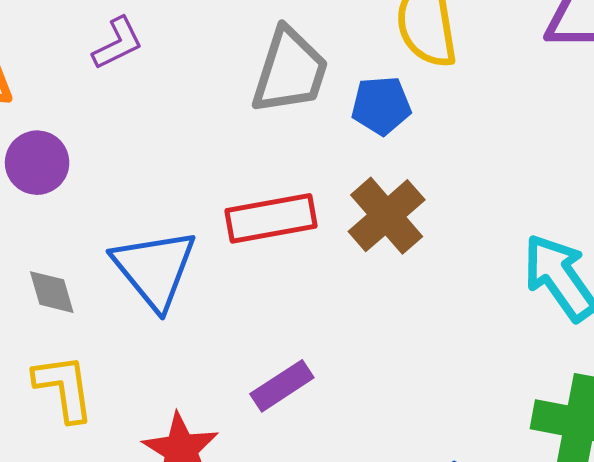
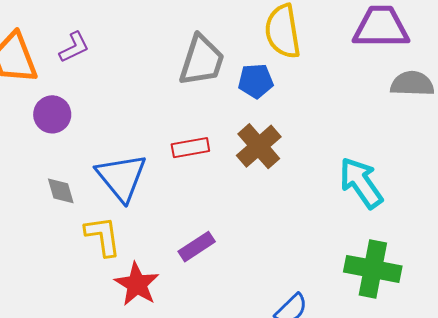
purple L-shape: (118, 43) -> (74, 47), moved
red rectangle: (271, 218) -> (190, 148), size x0.7
yellow L-shape: (64, 388) -> (103, 236), moved

